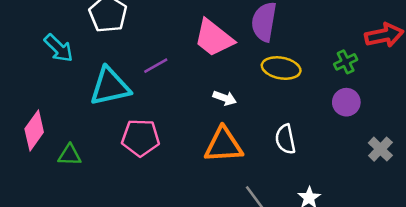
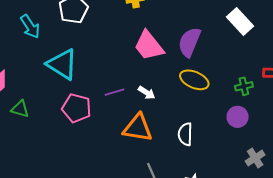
purple line: (156, 66) -> (114, 92), moved
cyan triangle: (110, 87) -> (62, 64), turned 32

